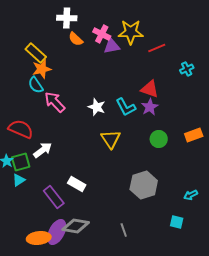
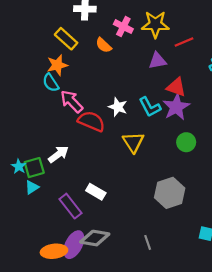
orange semicircle: (76, 39) -> (104, 45), moved
purple triangle: (112, 46) -> (158, 61), moved
yellow rectangle: (36, 53) -> (66, 39), moved
purple star: (150, 107) -> (176, 107), size x1.4
red semicircle: (21, 129) -> (91, 121), moved

